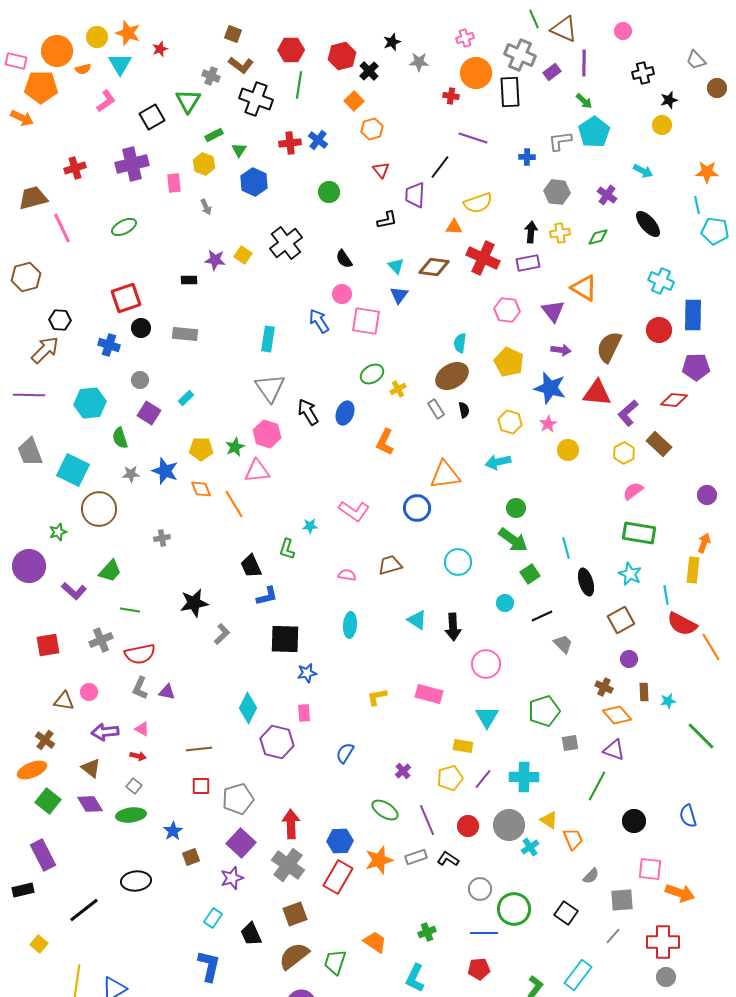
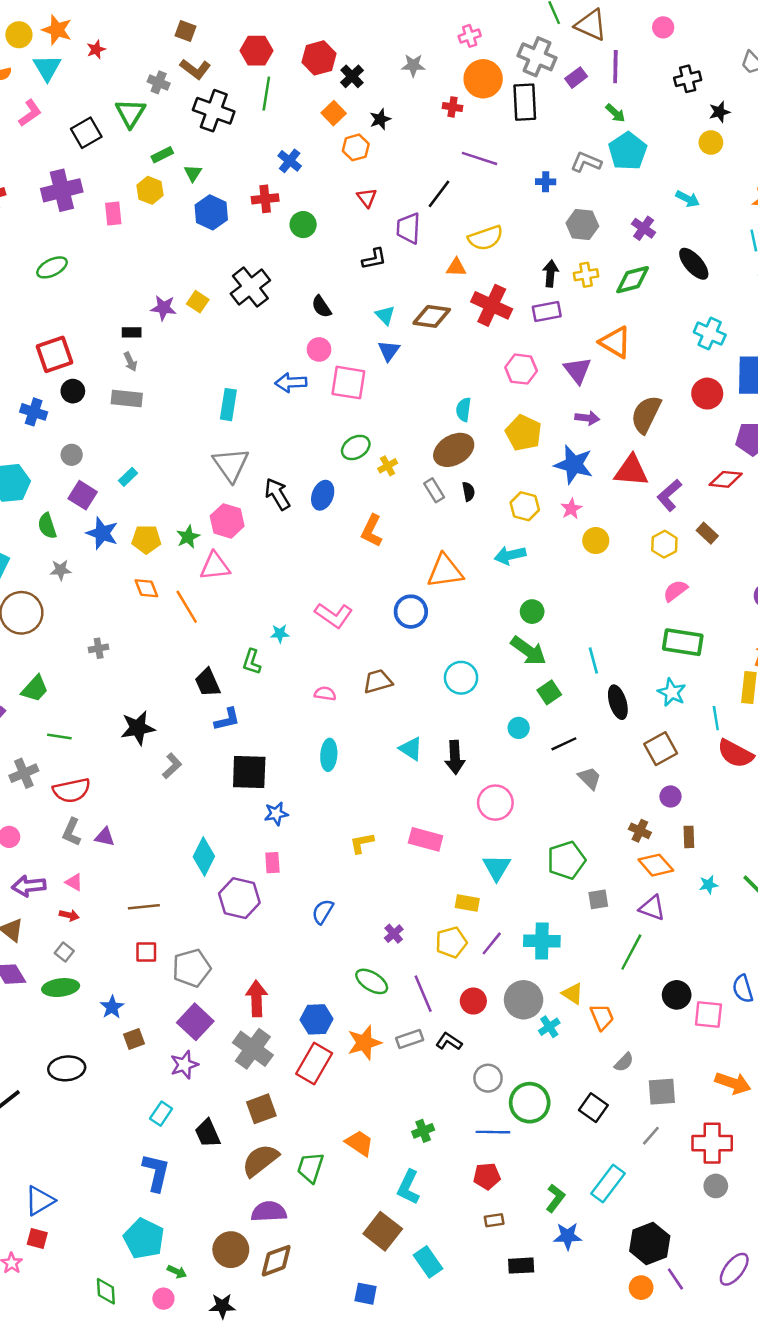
black star: (392, 42) -> (380, 119), moved
gray L-shape: (560, 141) -> (586, 162), turned 30
red cross: (290, 143) -> (265, 199), moved
gray arrow: (206, 207) -> (130, 362), moved
green diamond: (598, 237) -> (633, 280), size x1.4
blue arrow: (319, 321) -> (291, 383), turned -60
brown rectangle: (659, 444) -> (707, 533), size x0.7
blue star: (165, 471) -> (102, 533), moved
cyan star: (668, 701) -> (708, 885), moved
pink square: (650, 869) -> (708, 1014), moved

